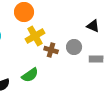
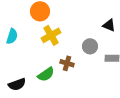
brown cross: (51, 50) -> (67, 63), moved

